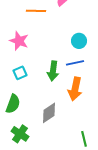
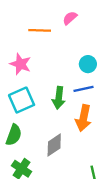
cyan square: (20, 73) -> (22, 100), size x1.6

